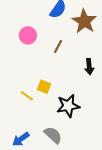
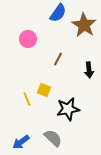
brown line: (58, 46) -> (58, 59), moved
yellow line: (27, 96) -> (27, 99), turned 32

